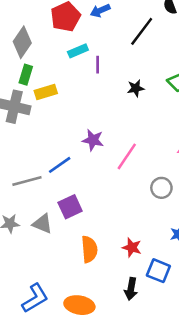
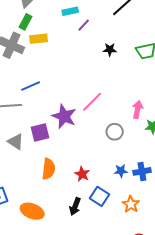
purple line: (98, 65) -> (84, 25), turned 32
purple star: (93, 140) -> (64, 116), moved, size x1.4
blue line: (60, 165) -> (31, 86), moved

